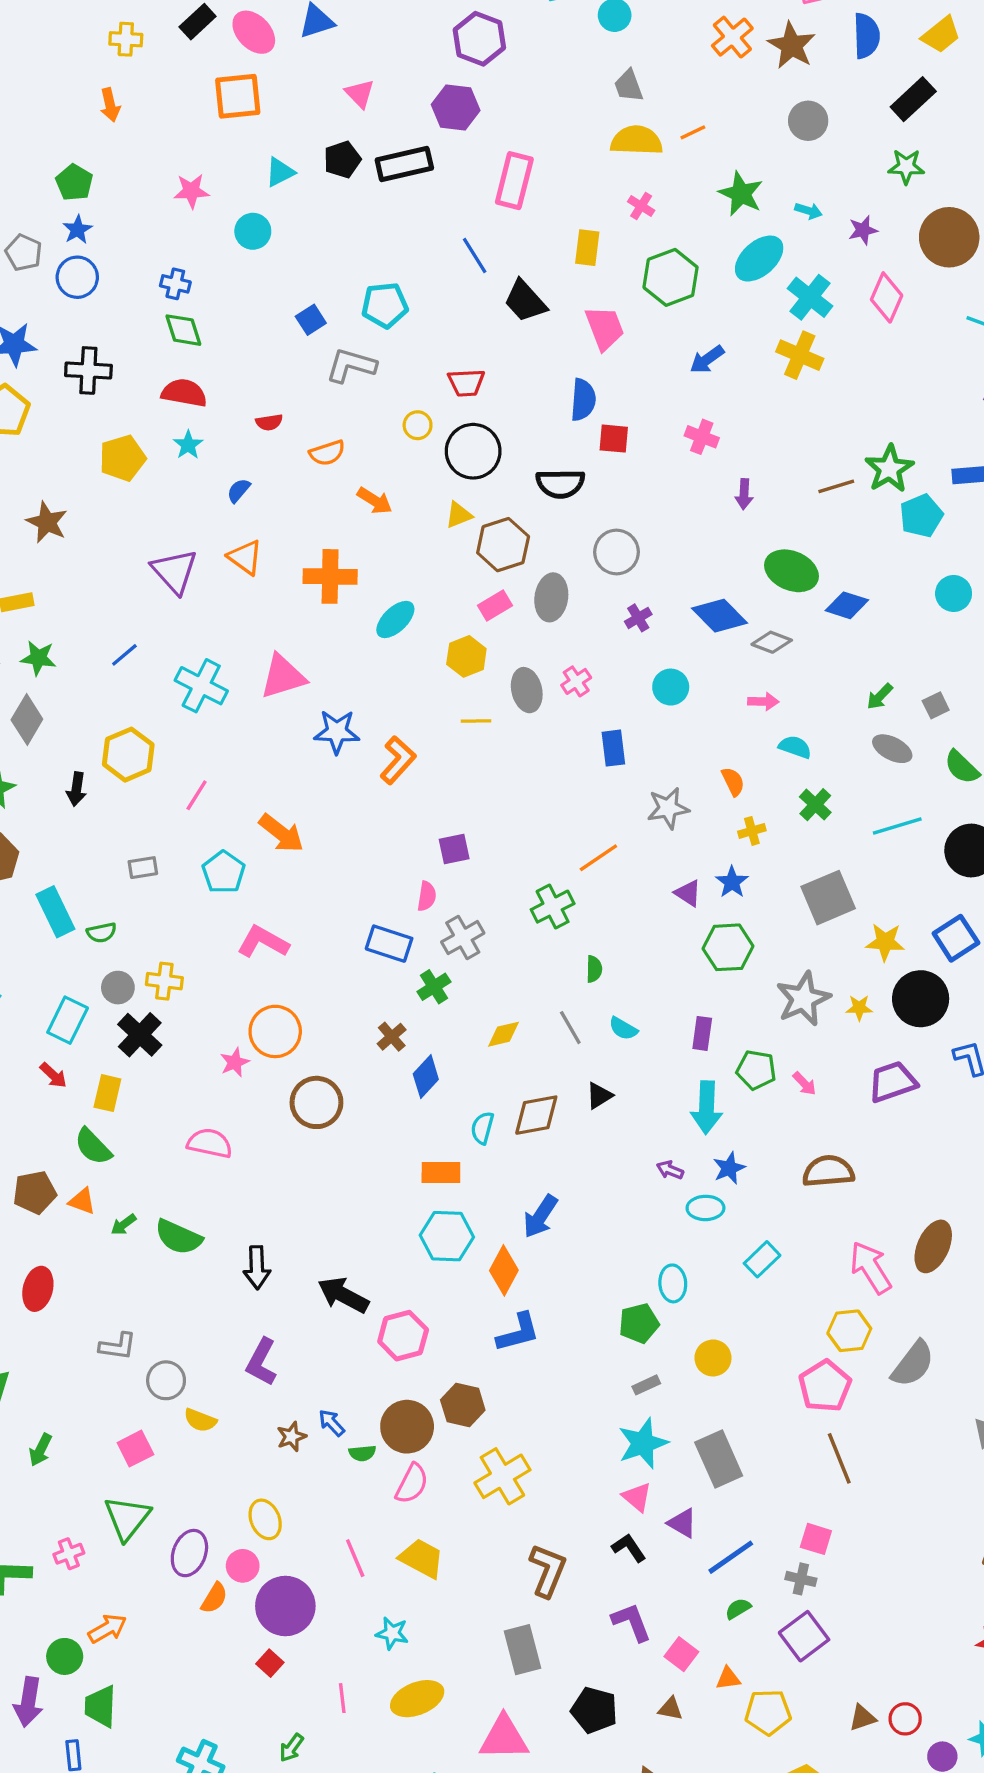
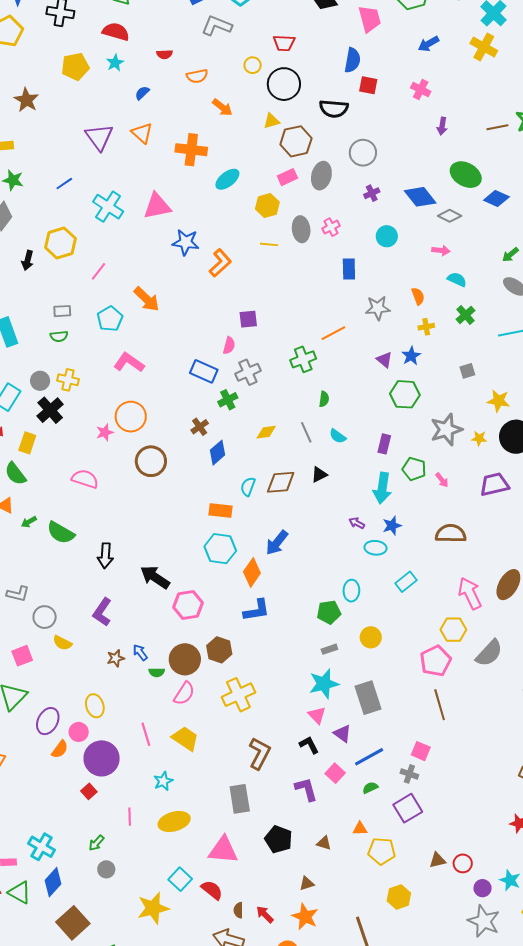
gray square: (828, 898) -> (467, 371), size x0.5
green semicircle: (102, 933) -> (59, 336), moved
cyan star: (392, 1633) -> (163, 781), turned 30
pink square: (681, 1654) -> (335, 773), moved

